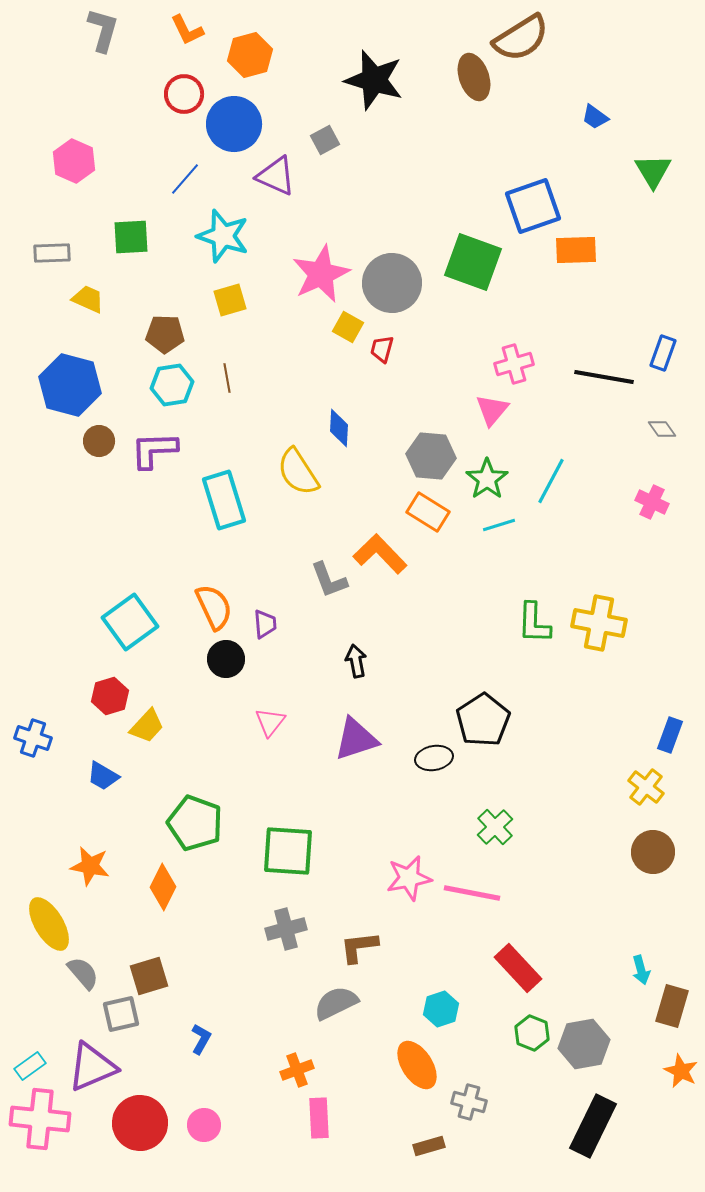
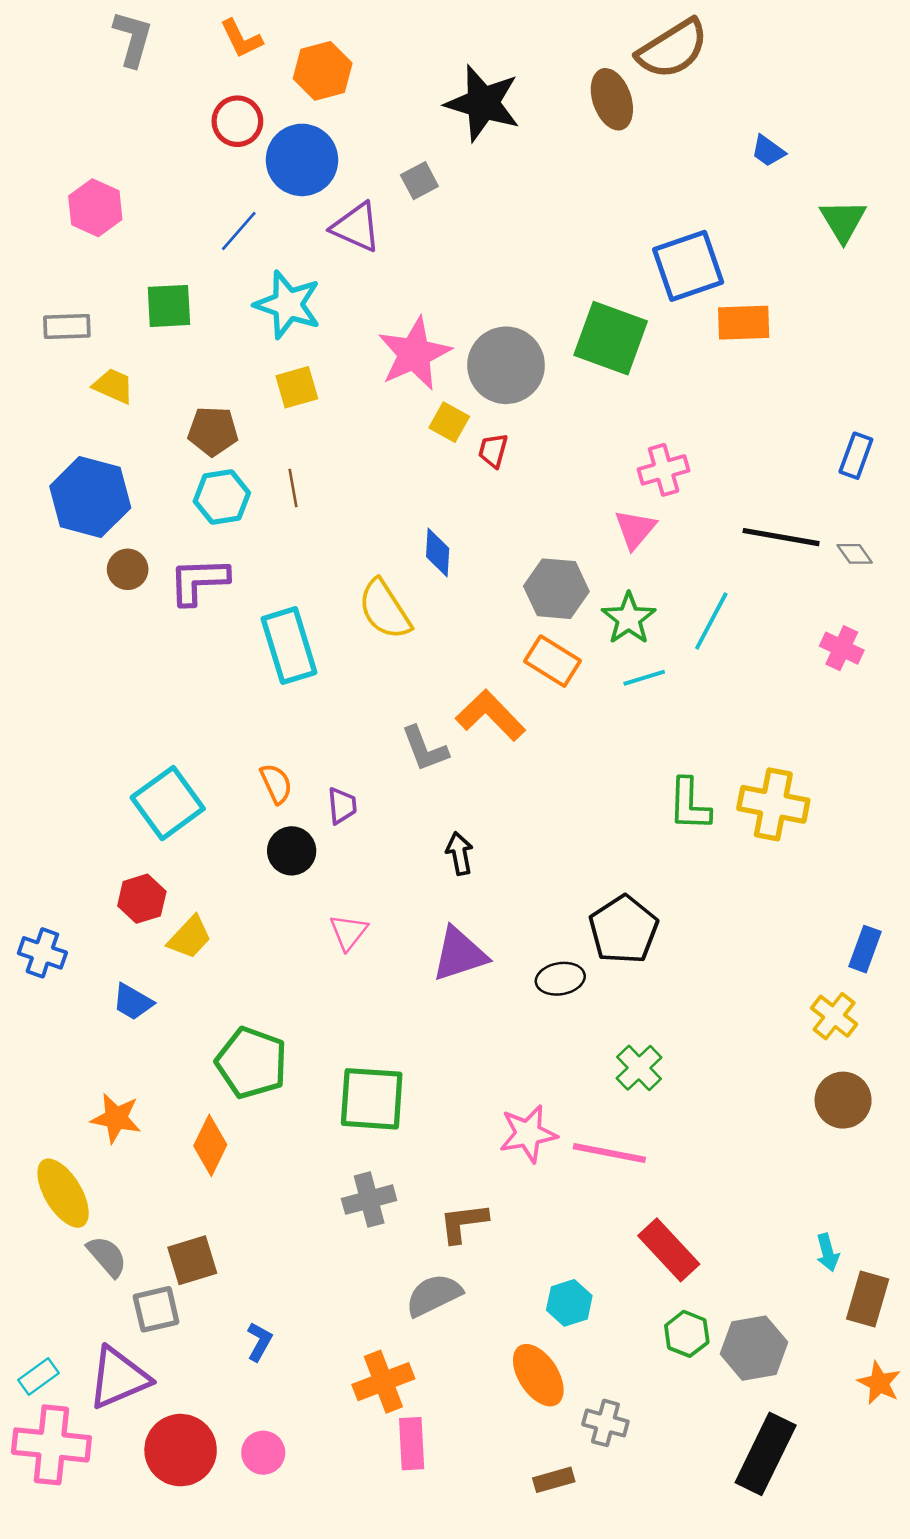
black line: (604, 377) -> (781, 537), moved
orange semicircle: (214, 607) -> (276, 784), size x0.7
orange cross: (297, 1070) -> (383, 1382), size x1.4

